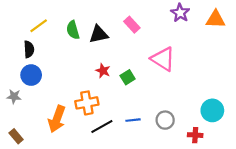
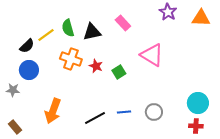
yellow line: (39, 26) -> (46, 35), moved
black semicircle: (29, 49) -> (27, 46), turned 49
orange cross: (87, 103) -> (71, 59), moved, turned 30
red cross: (195, 135) -> (196, 126), moved

